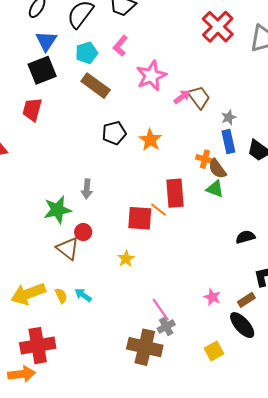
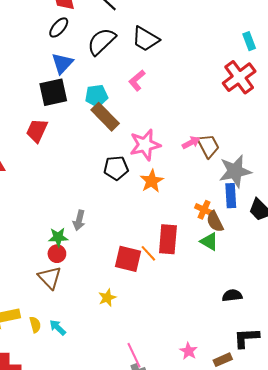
cyan pentagon: (87, 53) -> (96, 96), moved
pink star: (151, 76) -> (145, 145), moved
gray star: (229, 117) -> (235, 171), size x2.0
green star: (57, 210) -> (58, 237), moved, size x0.7
red circle: (83, 232) -> (57, 254), moved

